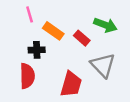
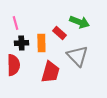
pink line: (30, 14) -> (15, 23), moved
orange rectangle: (53, 31) -> (41, 43), moved, turned 54

